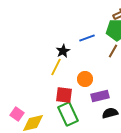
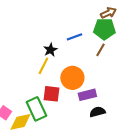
orange circle: (85, 79) -> (72, 78), size x1.5
green rectangle: (68, 114) -> (36, 109), moved

